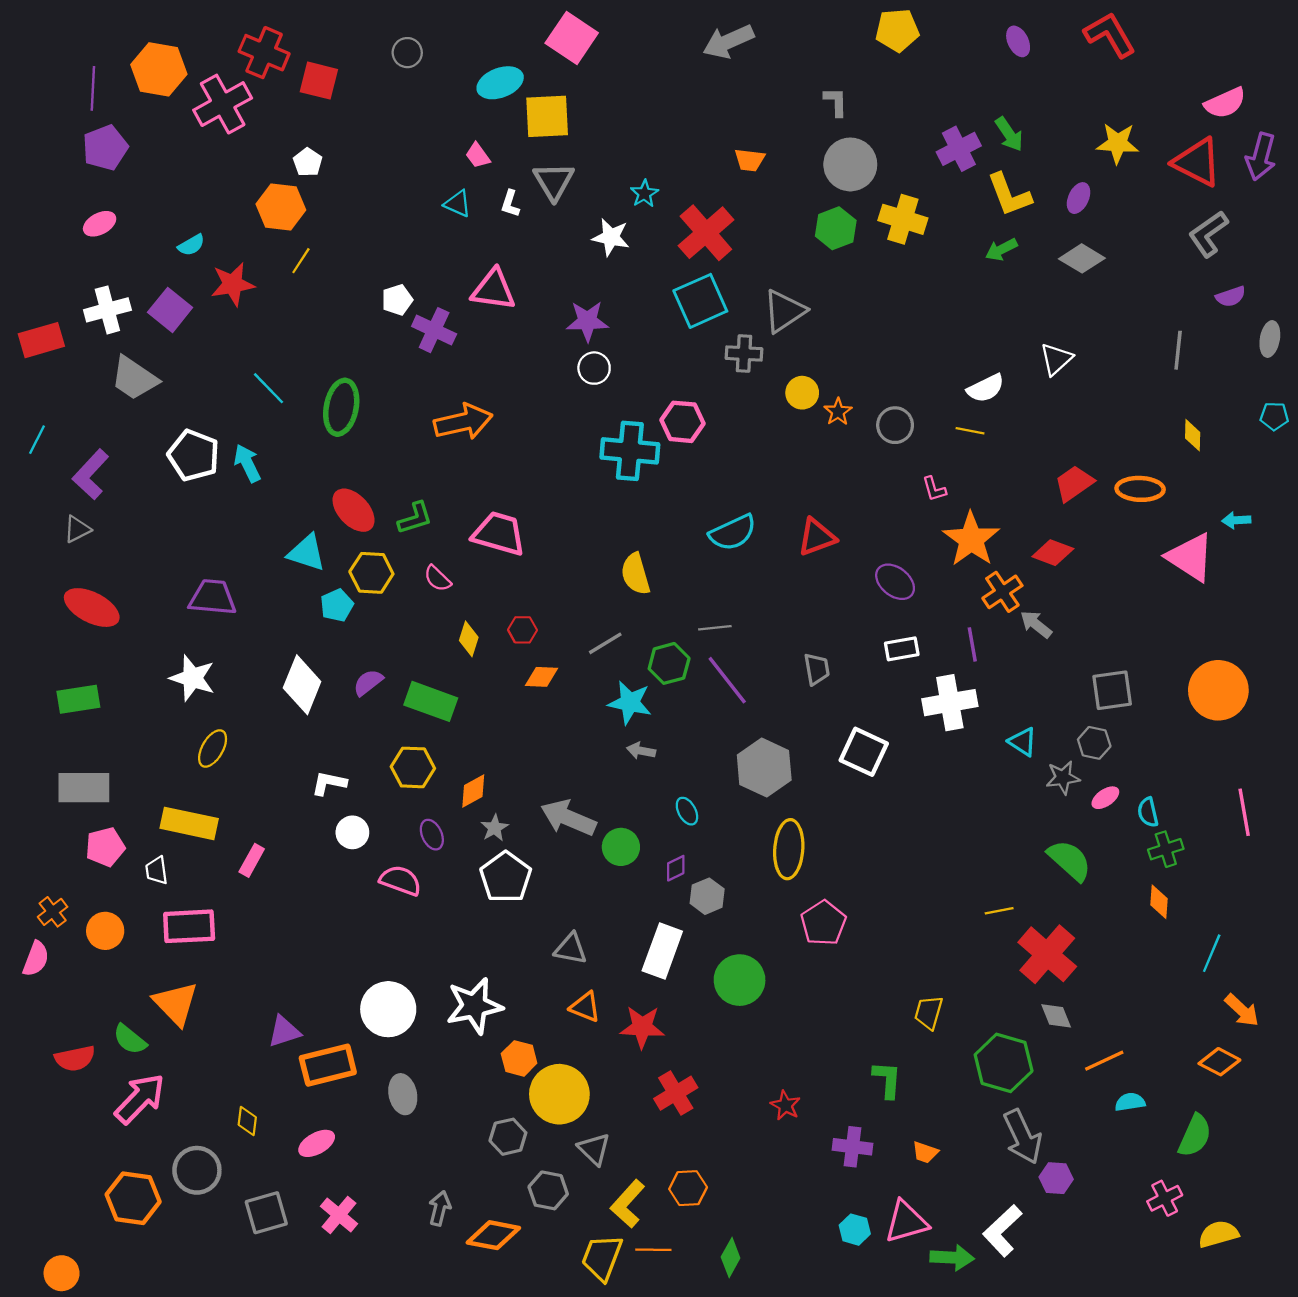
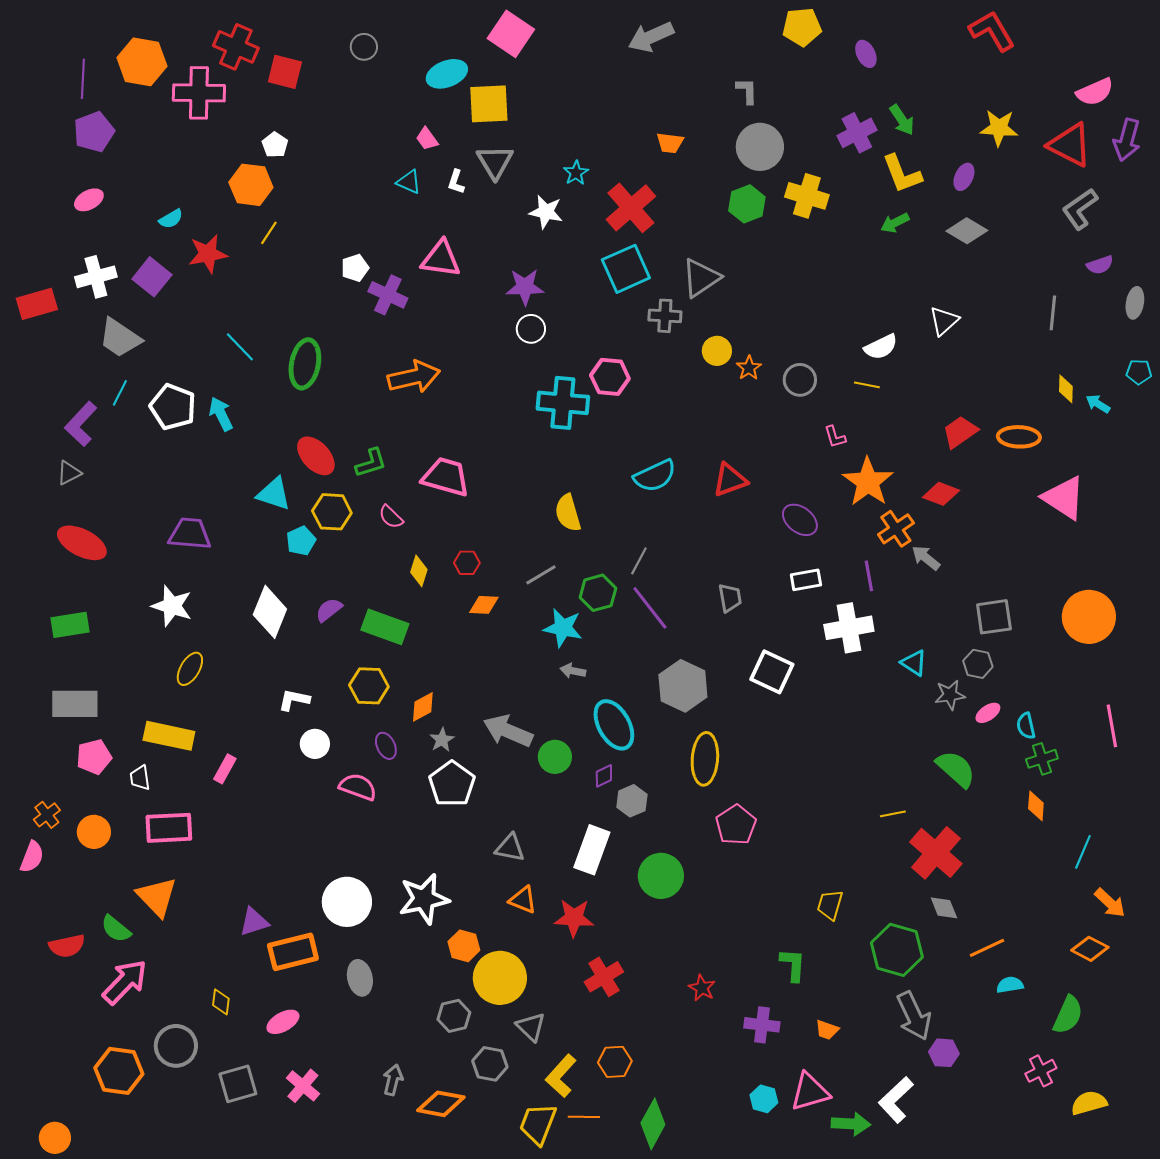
purple ellipse: (1018, 41) -> (866, 54), moved
pink cross: (223, 104) -> (199, 93), turned 30
cyan line: (37, 440) -> (120, 393), moved
cyan arrow: (1236, 520) -> (1098, 404), moved, turned 35
gray line: (715, 628) -> (639, 561), turned -56
cyan ellipse: (687, 811) -> (614, 725), size x2.0
green diamond: (731, 1258) -> (653, 1124), size x1.4

